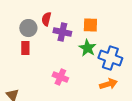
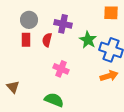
red semicircle: (46, 19) -> (47, 40), moved
orange square: (90, 25) -> (111, 13), moved

